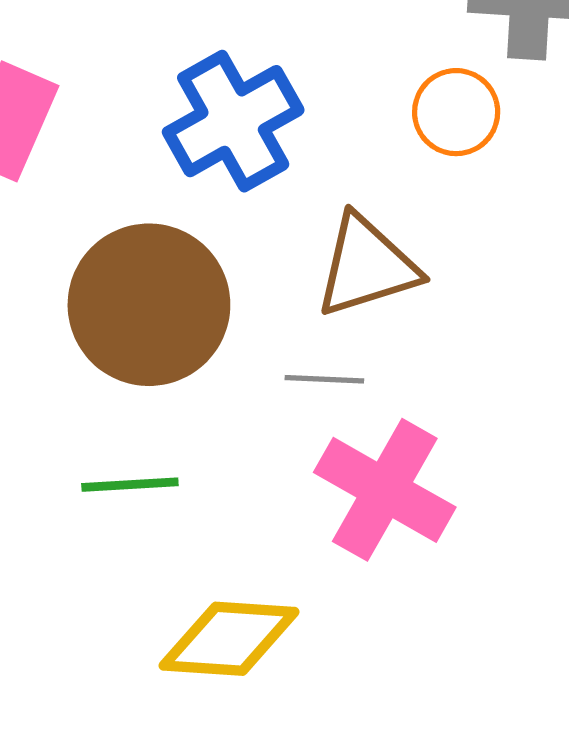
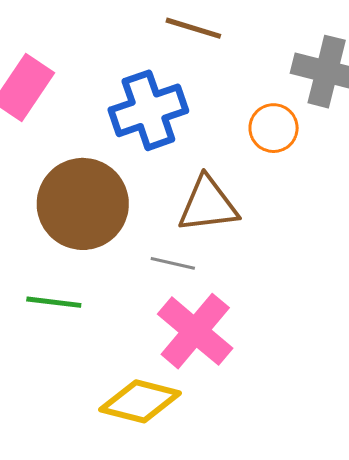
yellow diamond: (229, 639) -> (140, 401), moved

